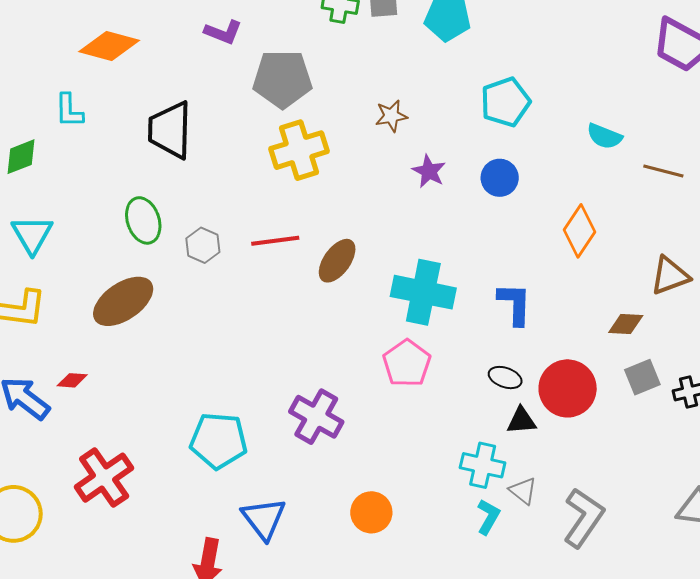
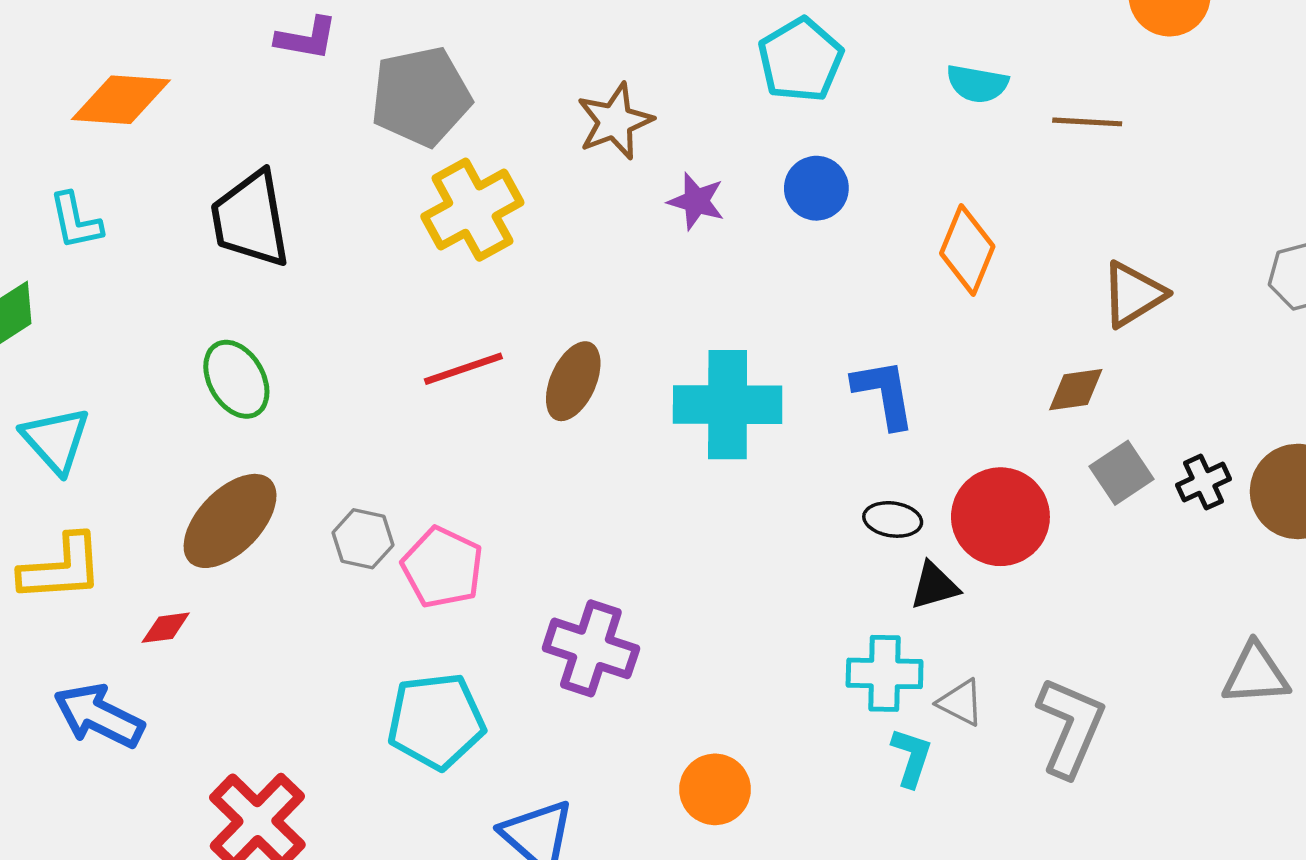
brown star: (391, 116) -> (615, 121), size x1.4
gray hexagon: (203, 245) -> (363, 539), moved
pink pentagon: (407, 363) -> (442, 567), moved
red diamond: (72, 380) -> (166, 628), moved

